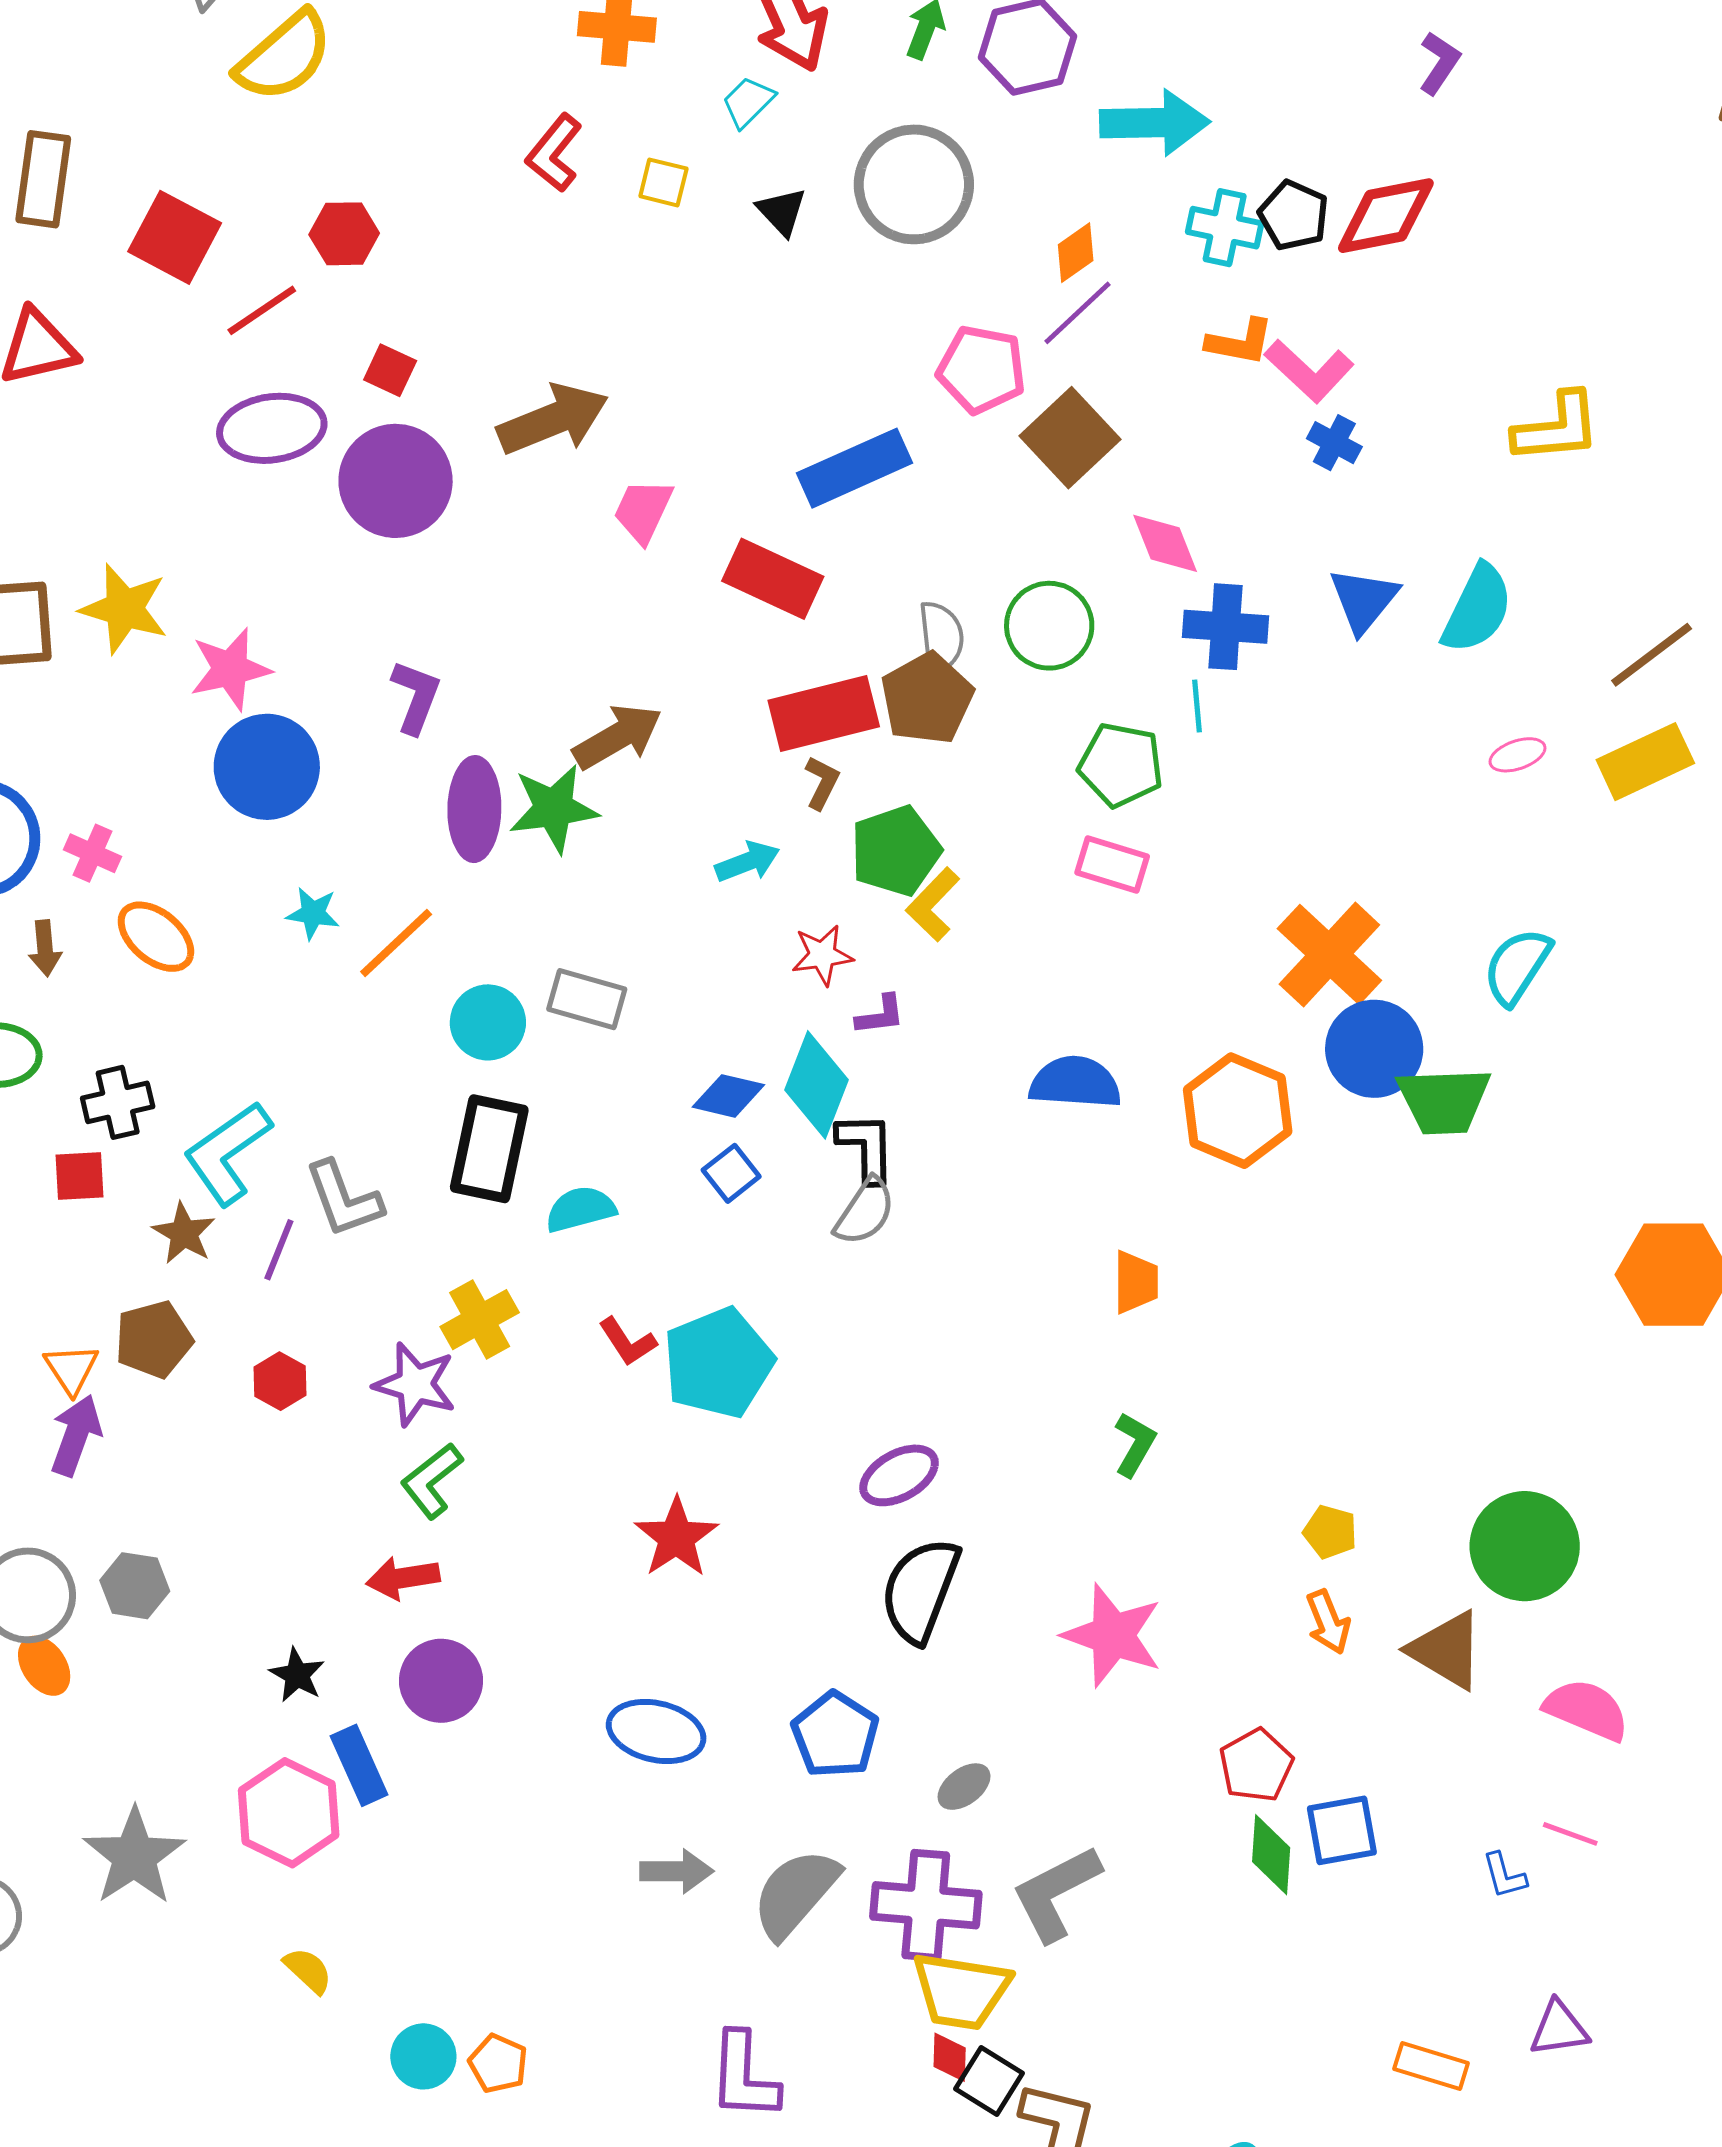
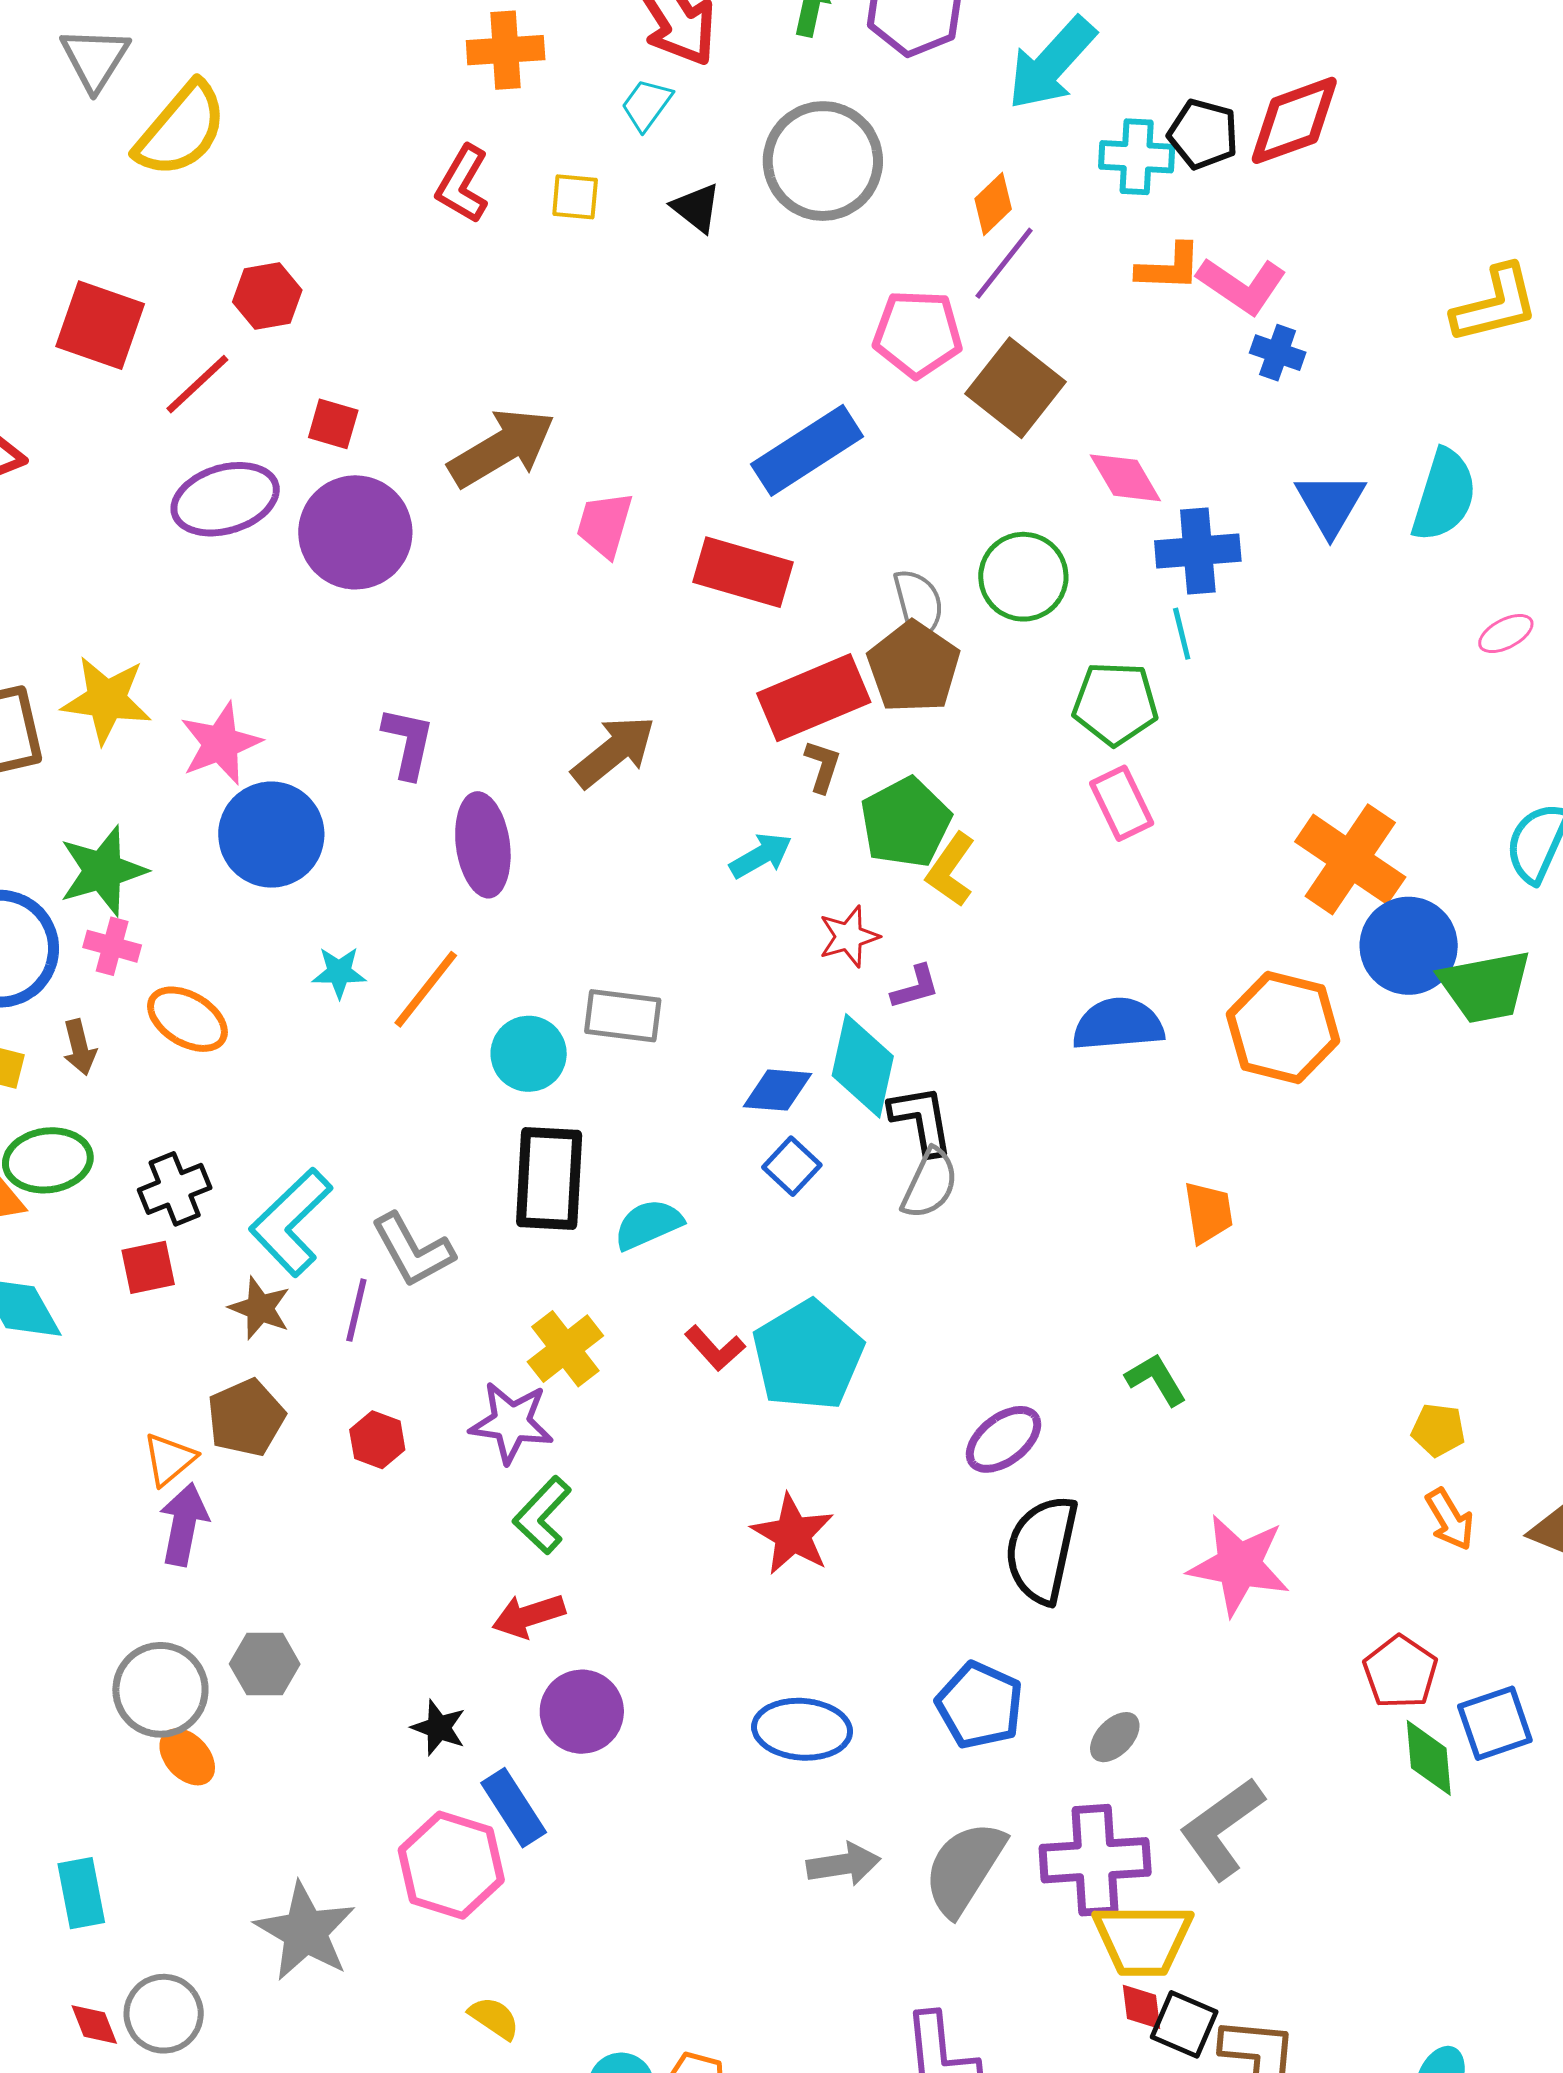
cyan arrow: (1155, 123) -> (1052, 64), turned 142
green star: (554, 808) -> (103, 871), moved
pink rectangle: (1112, 865) -> (1122, 803), turned 56
orange triangle: (71, 1369) -> (169, 1459), turned 32
green L-shape: (1135, 1444) -> (1156, 1379), moved, turned -52

